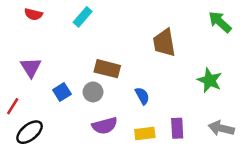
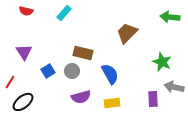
green arrow: (220, 22) -> (170, 17), turned -36
brown trapezoid: (164, 43) -> (127, 33), turned 55
blue semicircle: (142, 96) -> (110, 74), size x1.5
purple rectangle: (177, 128) -> (153, 99), moved
gray arrow: (221, 128) -> (174, 87), moved

